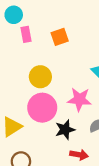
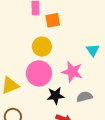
orange square: (60, 37) -> (53, 20), moved

